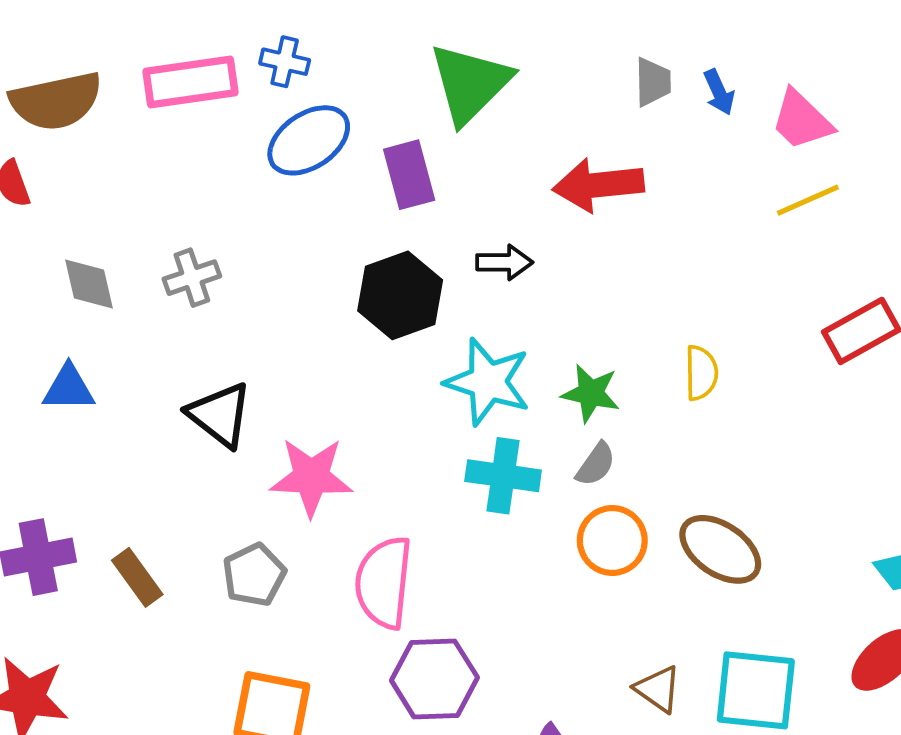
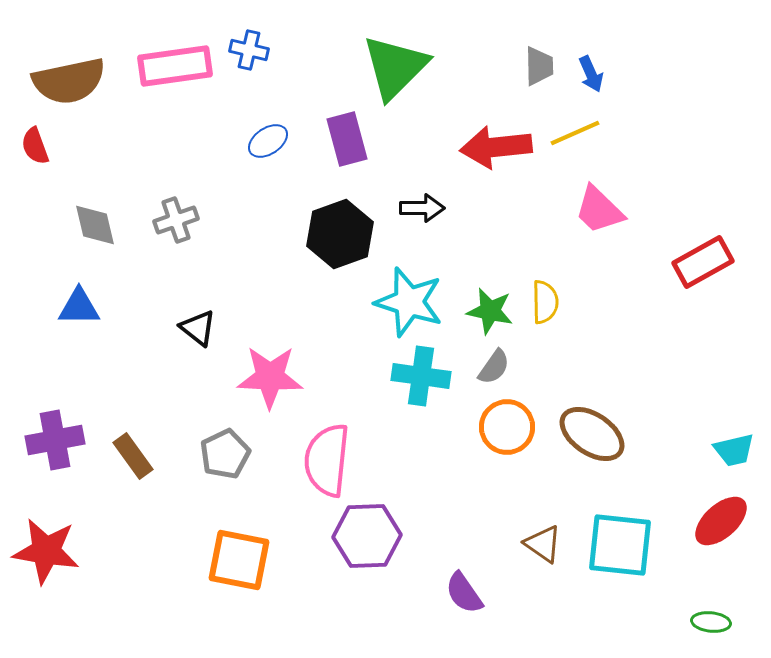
pink trapezoid: (802, 120) -> (599, 210), moved
blue ellipse: (309, 140) -> (268, 141), moved, size x0.6
yellow line: (808, 200) -> (575, 133), moved
yellow semicircle: (701, 373) -> (545, 302), moved
black triangle: (220, 415) -> (198, 328), size x0.7

